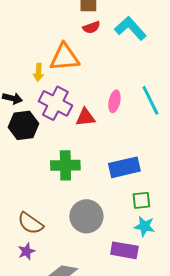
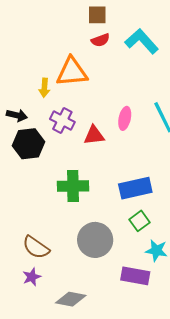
purple cross: (55, 103) -> (62, 120), size x0.7
green square: (141, 200) -> (140, 221), moved, turned -30

